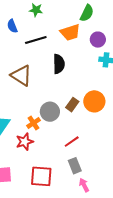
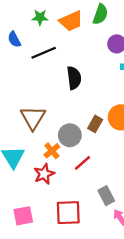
orange trapezoid: (70, 32) -> (71, 21), moved
brown triangle: (21, 75) -> (33, 118), moved, turned 35
red line: (72, 142) -> (82, 163), moved

